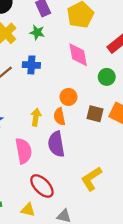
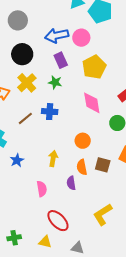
brown square: (95, 114) -> (103, 165), moved
orange semicircle: (59, 117) -> (82, 167), moved
purple semicircle: (56, 144) -> (71, 183), size x0.6
pink semicircle: (24, 151) -> (42, 189), size x0.7

